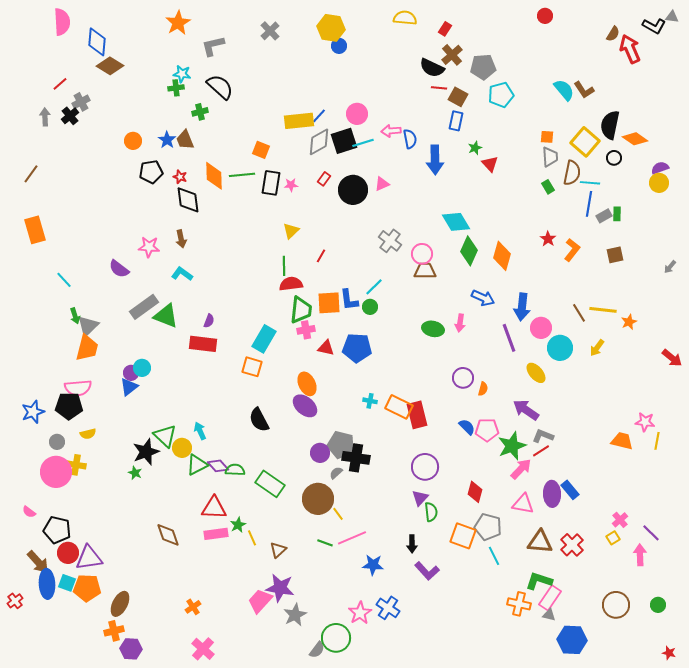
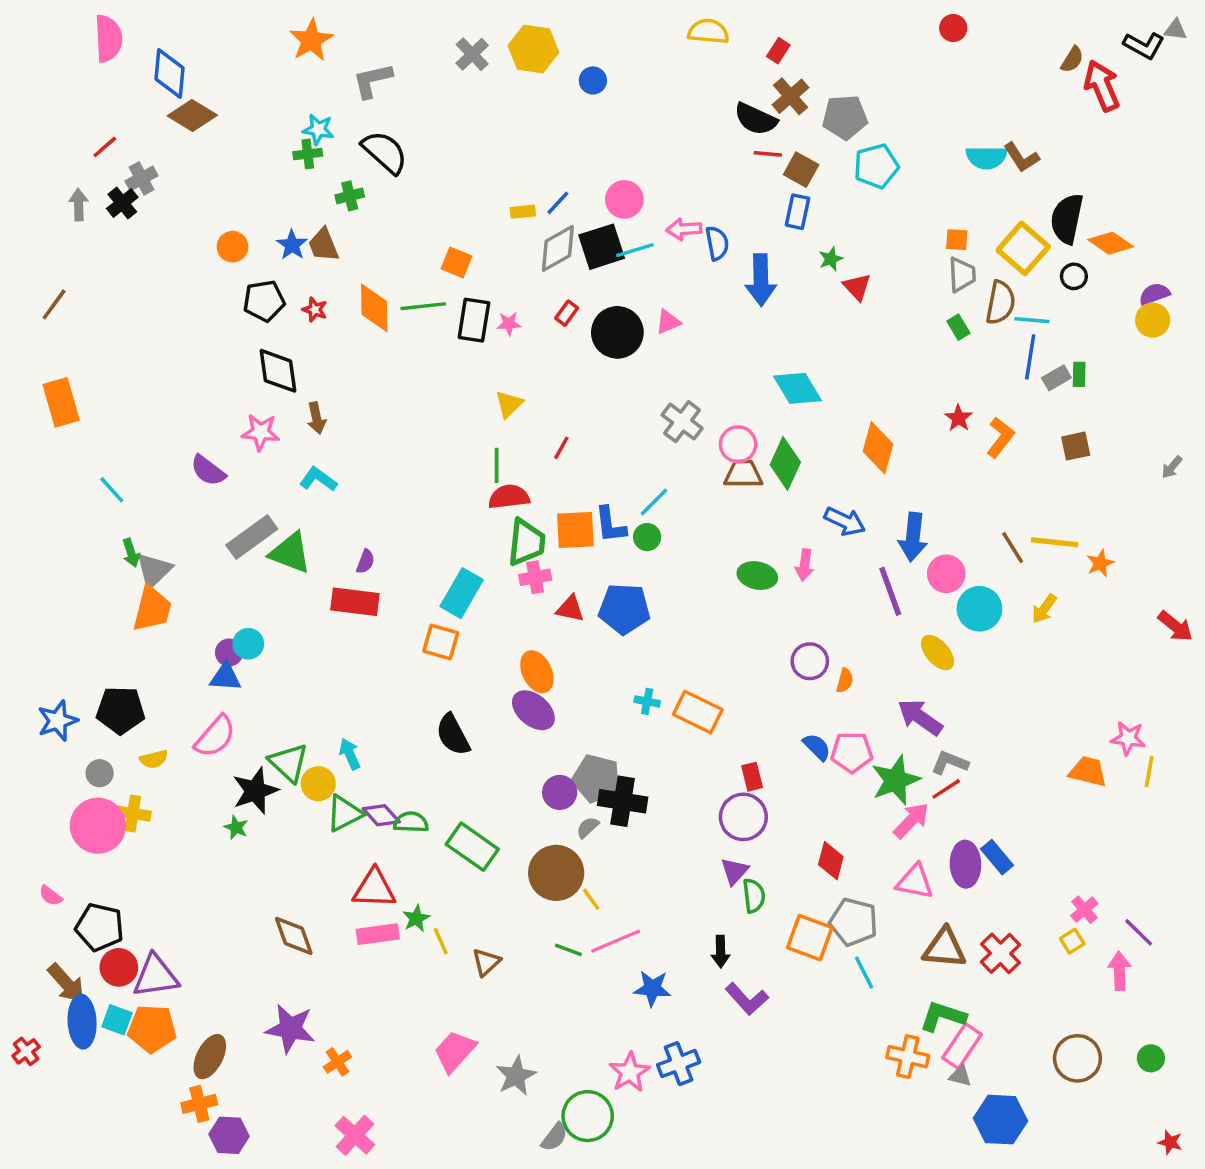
yellow hexagon: (331, 28) -> (533, 49), moved
cyan semicircle: (564, 90) -> (986, 157), turned 130
yellow rectangle: (299, 121) -> (523, 212), size x0.5
black diamond: (188, 200) -> (278, 371), moved
green diamond: (469, 251) -> (785, 464), moved
blue triangle: (129, 387) -> (226, 677), turned 42
pink semicircle: (78, 388) -> (215, 736), moved, turned -44
red rectangle: (417, 415) -> (752, 777), moved, size x0.6
purple star: (280, 588) -> (290, 1029), moved
blue cross: (388, 608) -> (679, 1064), turned 35

